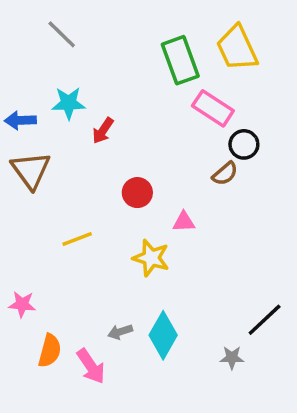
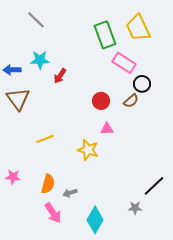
red circle: (137, 193) -> (101, 101), moved
cyan diamond: (163, 335) -> (95, 220), moved
orange semicircle: (50, 351) -> (48, 184), moved

